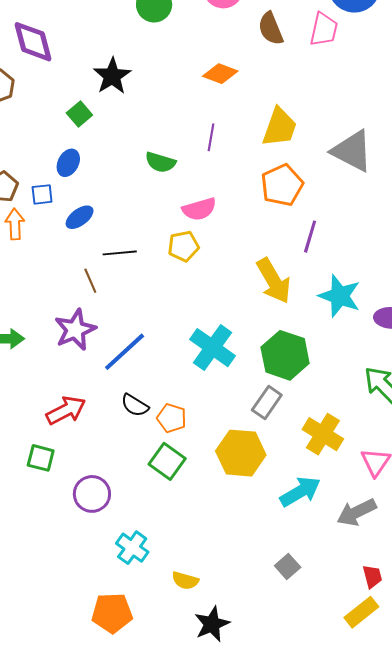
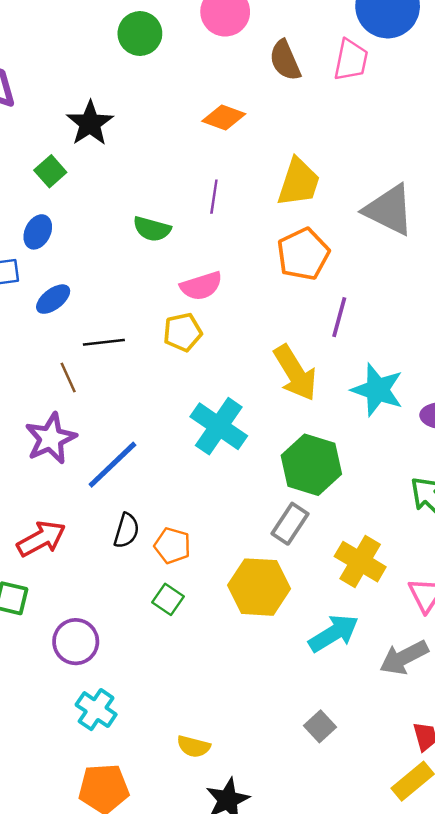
cyan cross: (212, 348) -> (219, 426), moved
black semicircle: (135, 405) -> (126, 531), turned -104
green square: (167, 461) -> (168, 599), size x0.7
cyan cross: (132, 548) -> (96, 710), moved

